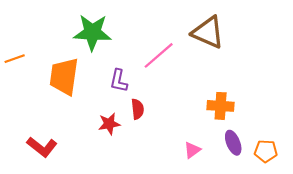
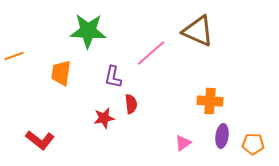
orange trapezoid: (64, 76) -> (61, 73), size x0.7
purple ellipse: (233, 143) -> (222, 136), turned 30

